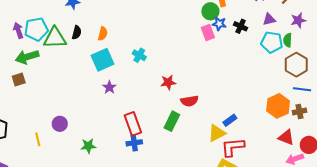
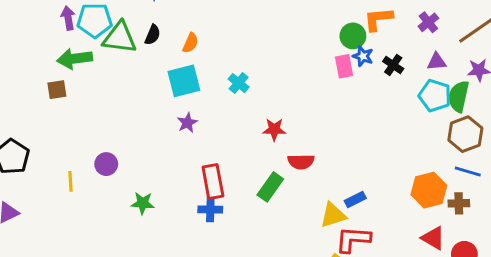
green semicircle: (288, 40) -> (459, 96), size x1.5

